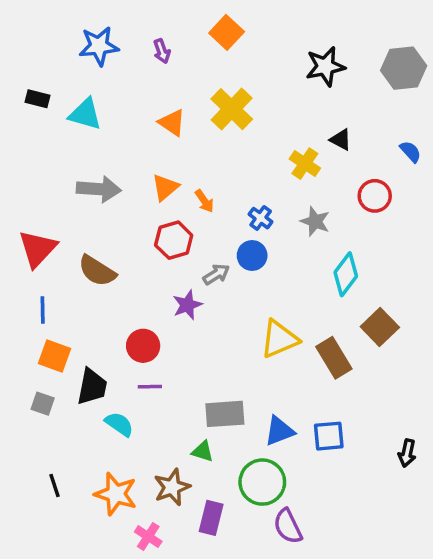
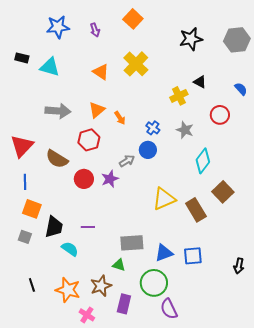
yellow cross: (305, 164) -> (179, 96), turned 30
red hexagon: (174, 240) -> (89, 140), moved
red circle: (143, 346) -> (84, 179), moved

